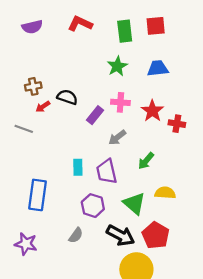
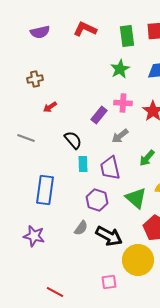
brown cross: (33, 86) -> (35, 79), moved
black semicircle: (67, 97) -> (73, 140), moved, turned 30
gray line: (24, 129) -> (26, 138), moved
black arrow: (120, 235) -> (109, 236), moved

